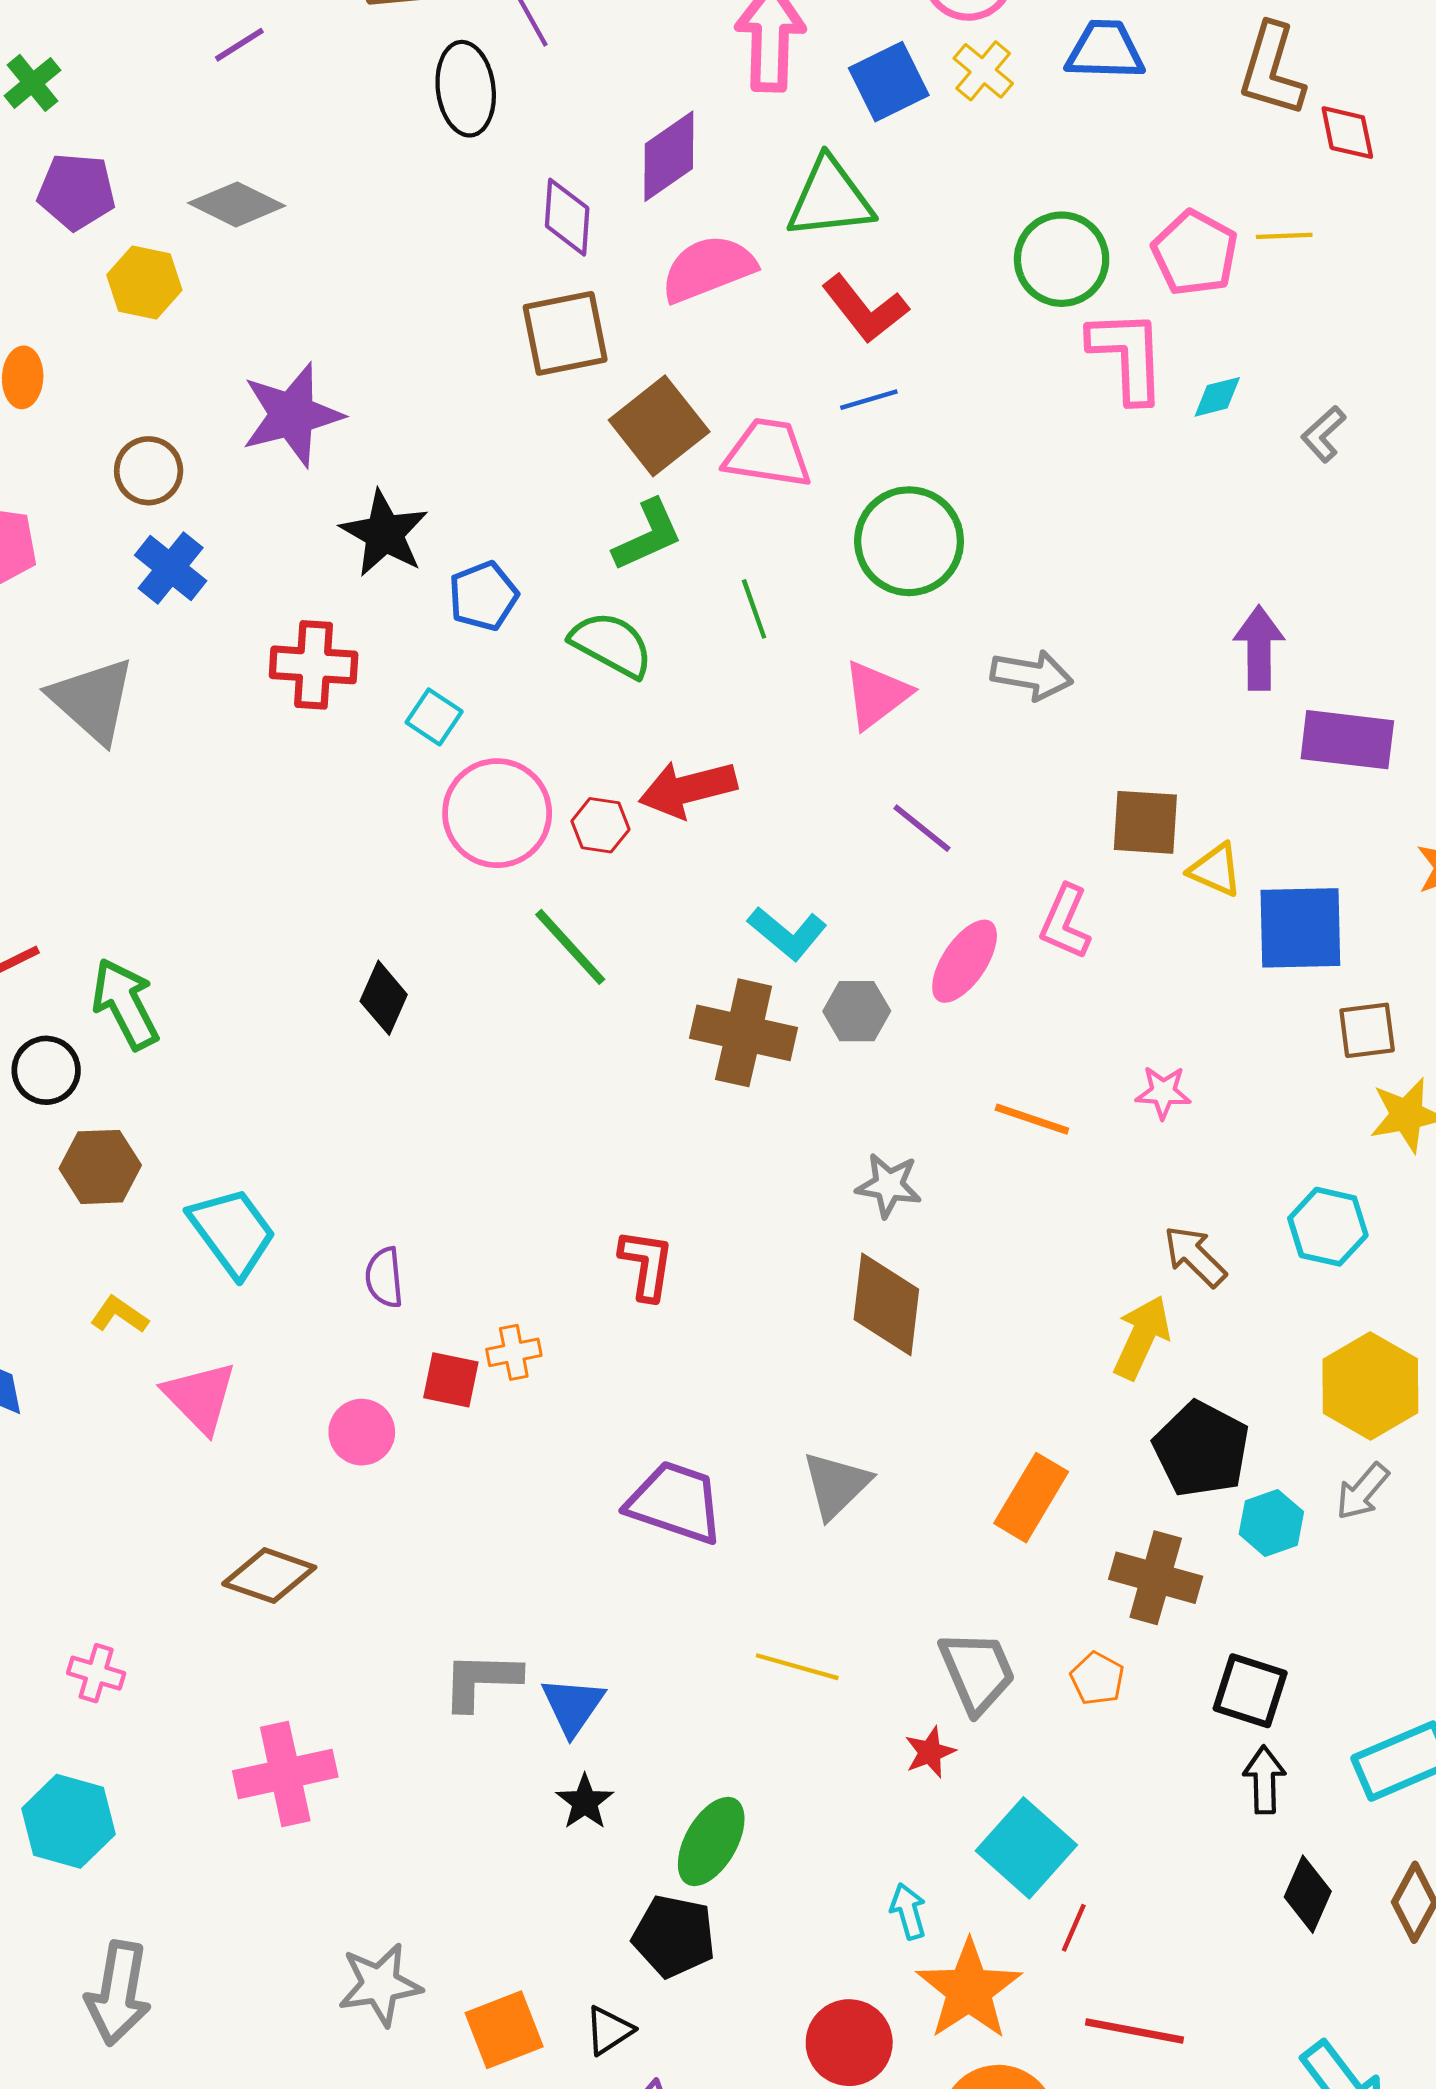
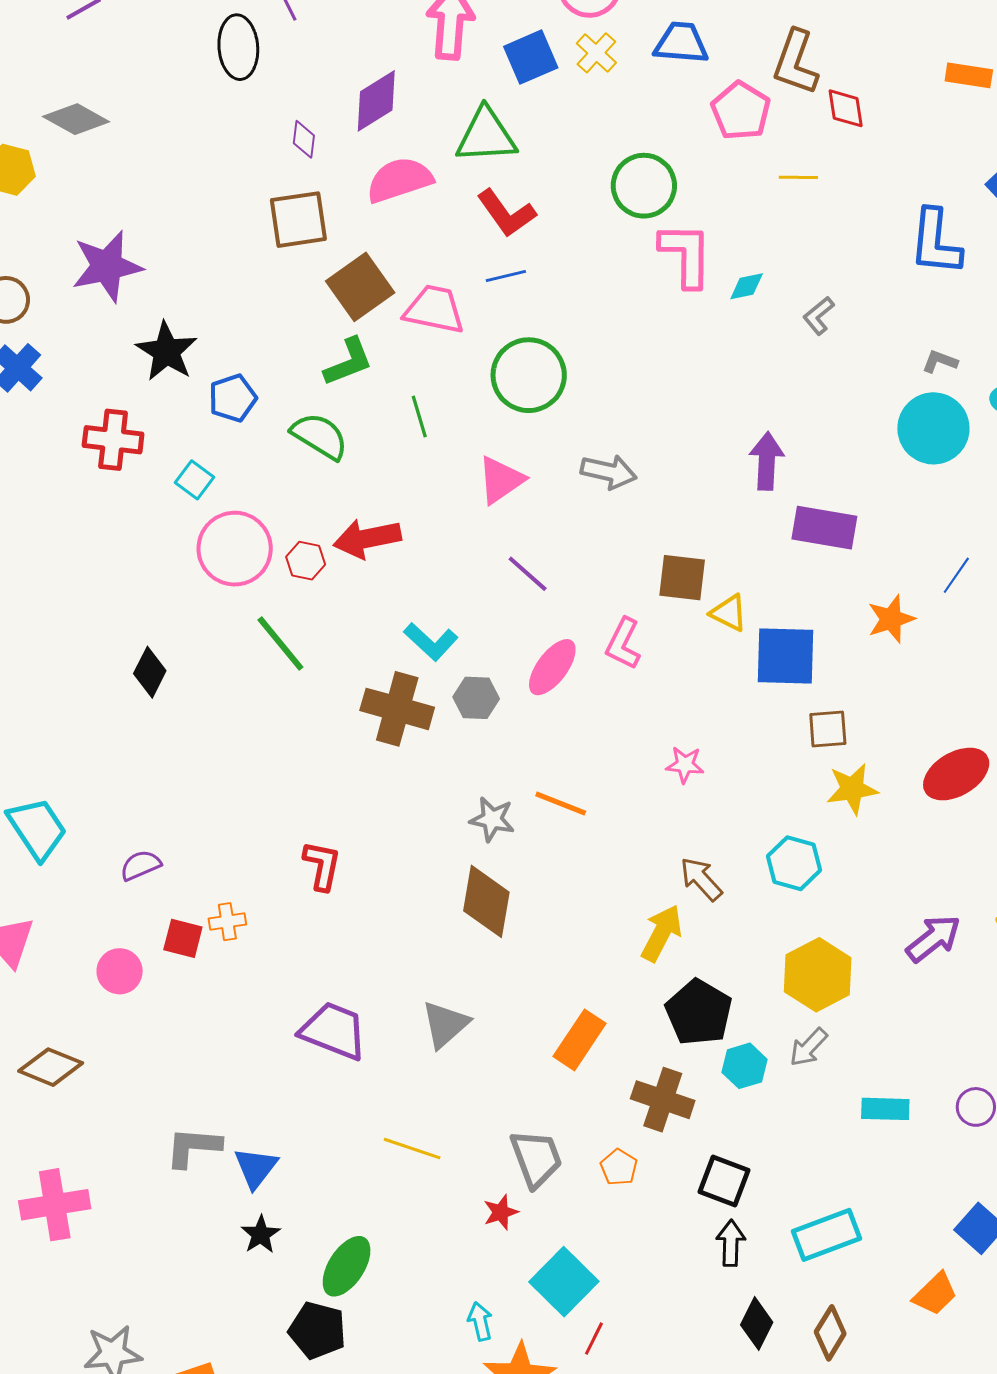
purple diamond: (567, 217) -> (304, 139), size x0.7
pink pentagon: (1195, 253) -> (741, 111), moved
orange line: (1032, 1119) -> (561, 803), moved
purple semicircle: (384, 1277) -> (141, 865), turned 69

